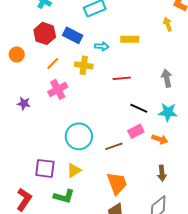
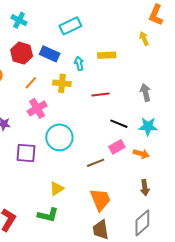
cyan arrow: (102, 46) -> (79, 63), turned -104
cyan circle: (79, 136) -> (59, 137), moved
purple square: (45, 168) -> (26, 153), moved

